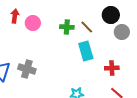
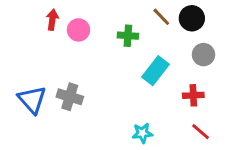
brown line: (87, 27) -> (161, 17), moved
gray circle: (122, 32) -> (203, 55), moved
cyan rectangle: (86, 51) -> (156, 71), turned 54

